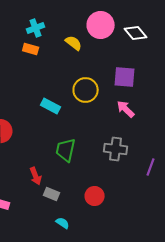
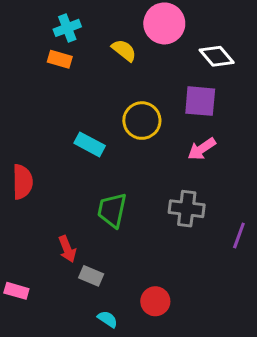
white diamond: (136, 33) -> (217, 56), moved
pink arrow: (126, 109) -> (202, 149), turned -78
red circle: (95, 196) -> (155, 301), moved

